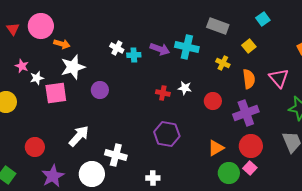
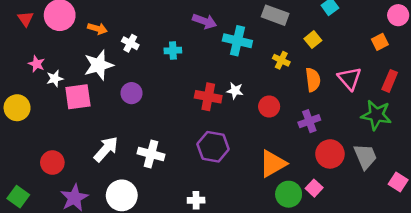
orange arrow: (62, 44) -> (97, 29), moved
white cross: (117, 48) -> (130, 43), moved
purple arrow: (160, 49) -> (205, 21), moved
red cross: (163, 93) -> (208, 97), size x1.5
purple cross: (246, 113) -> (309, 121), size x0.7
red circle: (251, 146) -> (330, 154), moved
orange triangle: (216, 148) -> (273, 164), size x1.4
white cross: (116, 155) -> (151, 154), moved

